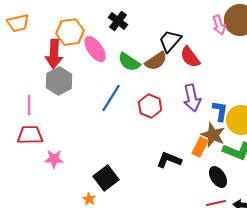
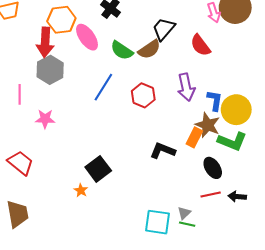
red semicircle: (190, 57) -> (200, 45), moved
red trapezoid: (30, 135) -> (21, 163), moved, turned 40
pink star: (54, 159) -> (45, 119), moved

